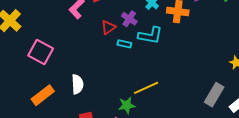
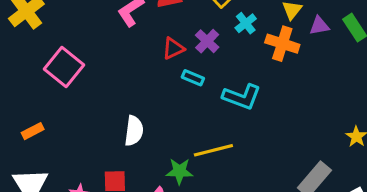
cyan L-shape: (150, 35) -> (242, 97), moved
white semicircle: (77, 84) -> (134, 131), moved
orange rectangle: (43, 95) -> (33, 131), moved, size x0.6

